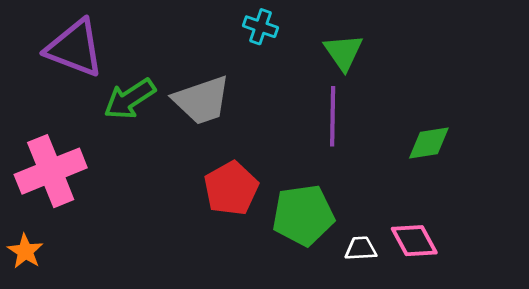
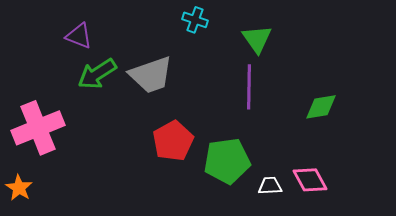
purple triangle: (75, 48) -> (79, 36), moved, size x0.6

